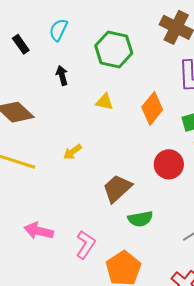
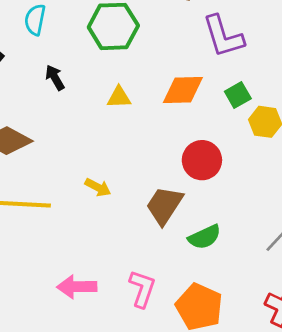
orange diamond: (152, 108) -> (183, 90), turned 64
yellow arrow: (73, 152) -> (98, 187), moved, turned -102
red circle: (169, 164) -> (202, 160), moved

